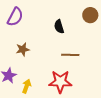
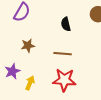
brown line: (70, 55) -> (63, 54), moved

